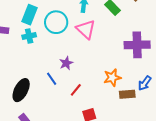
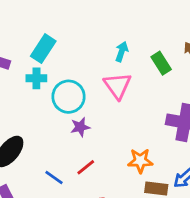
cyan circle: (56, 22) -> (69, 97), moved
blue line: (52, 79) -> (54, 177), moved, turned -32

